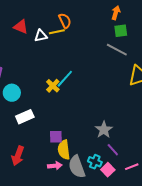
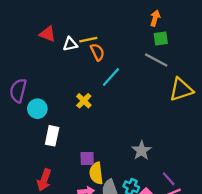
orange semicircle: (65, 21) -> (97, 52), moved
cyan line: (65, 79) -> (111, 77), moved
white rectangle: (25, 117) -> (52, 136), turned -54
purple line: (113, 150) -> (169, 179), moved

